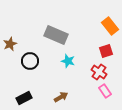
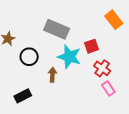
red square: (106, 51) -> (92, 46), moved
cyan star: (68, 61) -> (69, 57), size x1.6
brown arrow: (61, 97) -> (52, 75), moved, turned -56

